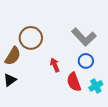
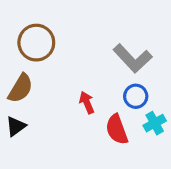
brown circle: (31, 38) -> (36, 43), moved
cyan cross: (96, 86) -> (155, 123), moved

